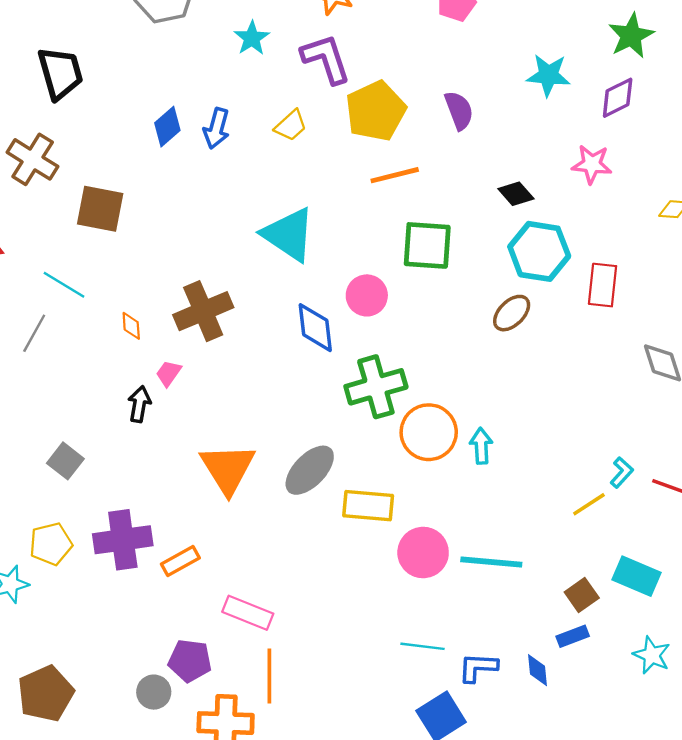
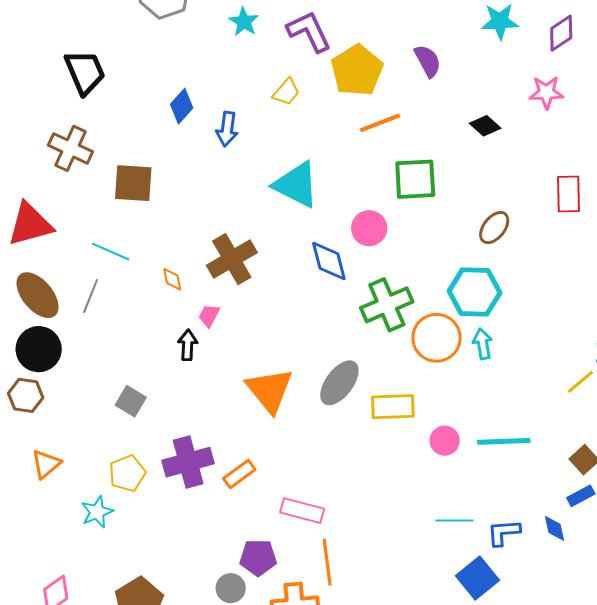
blue arrow: (217, 128) -> (227, 129), moved
cyan hexagon: (539, 251) -> (475, 292), moved
pink circle: (423, 553) -> (445, 441), size x0.7

